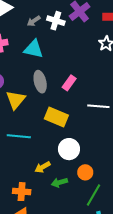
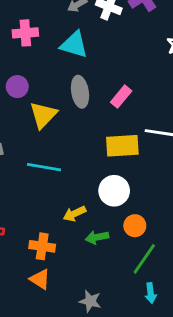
yellow rectangle: (56, 117) -> (122, 146), moved, turned -30

